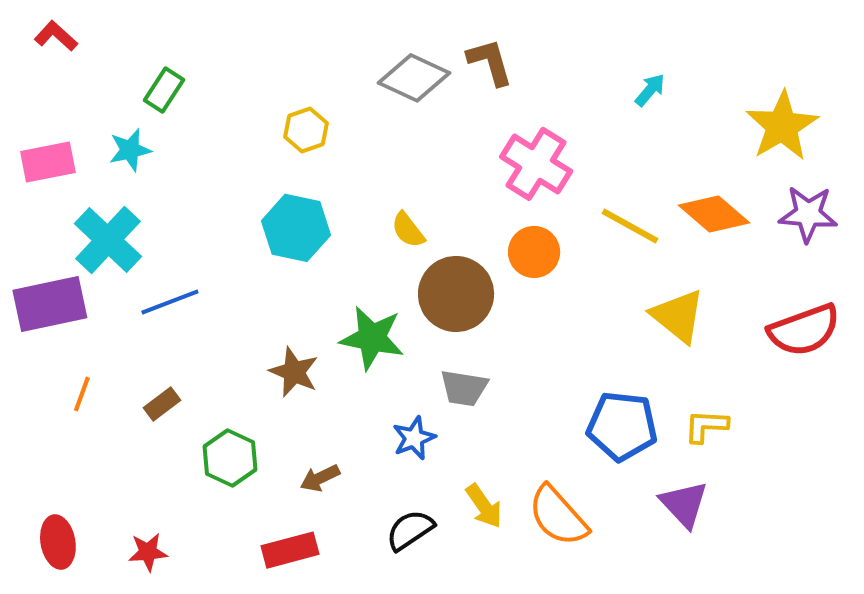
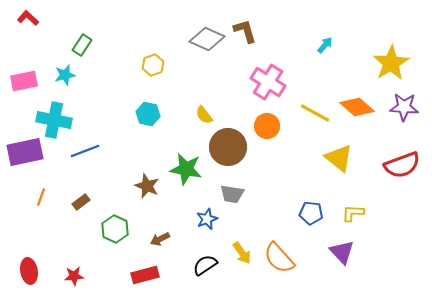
cyan hexagon: (296, 228) -> (148, 114), size x0.7
cyan cross: (108, 240) -> (54, 120), turned -32
blue pentagon: (622, 426) -> (311, 213), size x0.7

